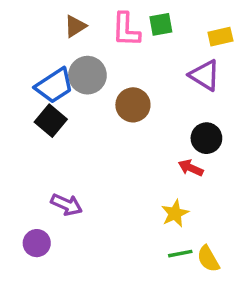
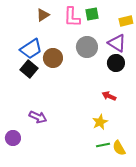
gray circle: (87, 75) -> (87, 47), moved
brown circle: (133, 105) -> (53, 58), moved
black circle: (206, 138) -> (116, 63), moved
purple circle: (37, 243) -> (13, 138), moved

